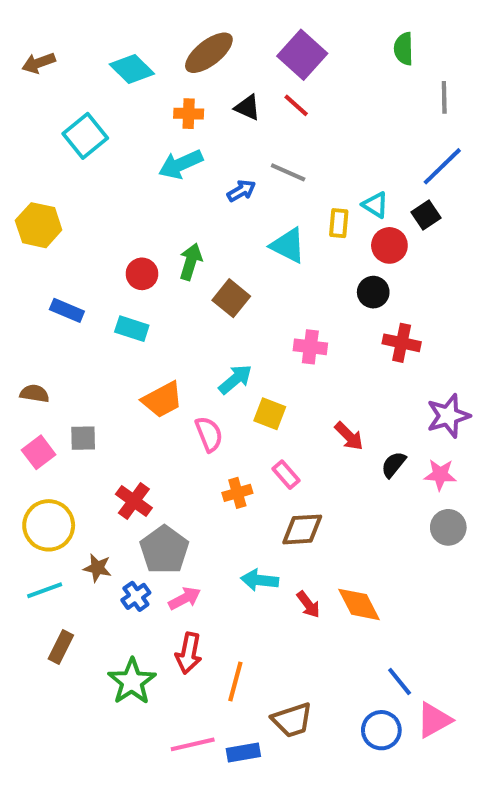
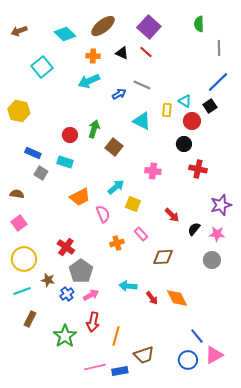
gray square: (83, 438) -> (41, 173), moved, turned 32
gray circle: (448, 527) -> (212, 260), moved
brown diamond: (302, 529) -> (163, 257), moved

